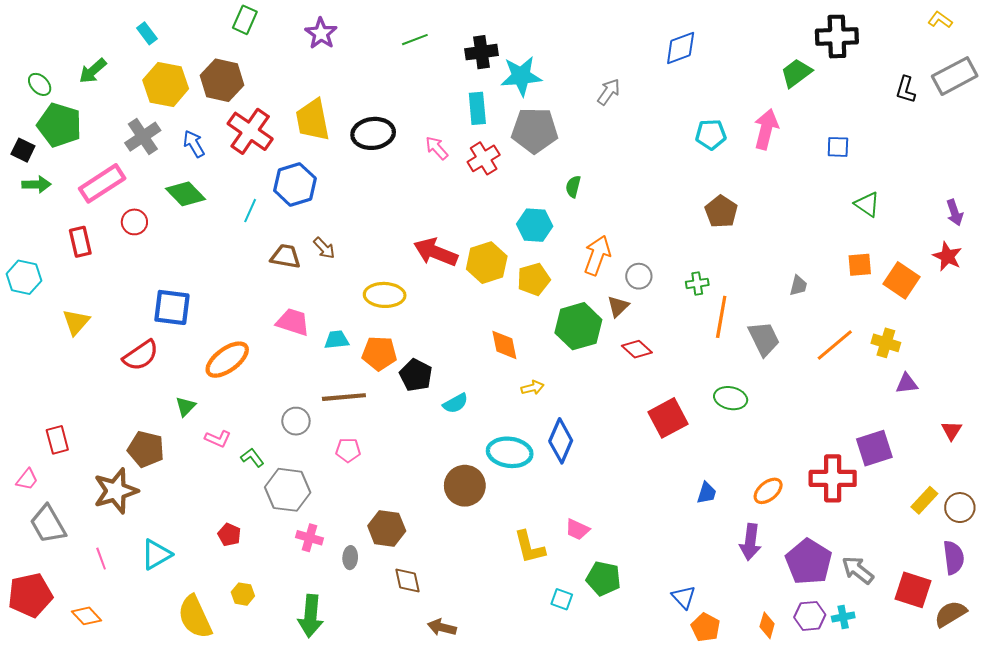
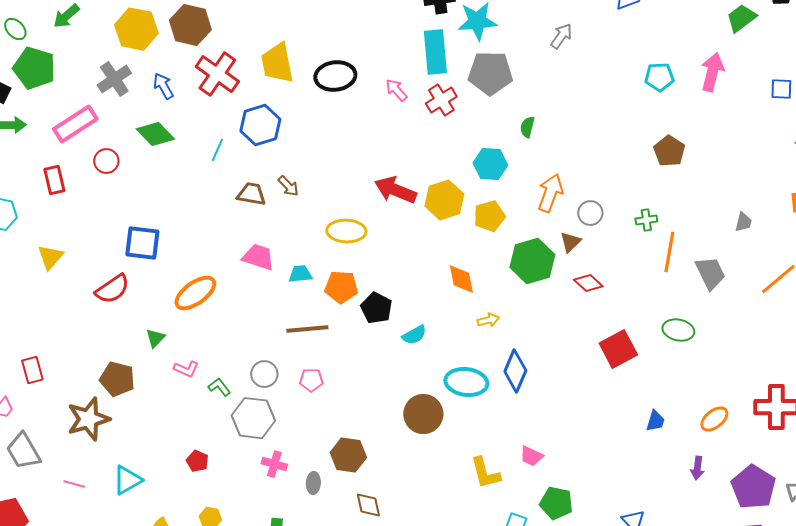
cyan rectangle: (477, 108) -> (435, 52), size x1.4
gray circle: (296, 421) -> (264, 374), moved
purple arrow: (750, 542) -> (697, 468), size x0.7
pink line: (101, 559) -> (74, 484), turned -55

